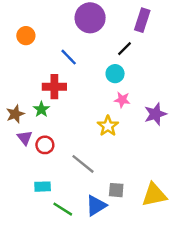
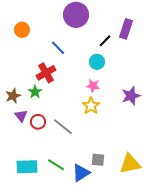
purple rectangle: (142, 20) -> (126, 29), moved
red cross: (54, 87) -> (46, 73), turned -30
pink star: (122, 100) -> (93, 86), moved
gray line: (83, 164) -> (63, 127), moved
cyan rectangle: (43, 187) -> (27, 167), moved, size x1.5
green line: (63, 209) -> (56, 165), moved

